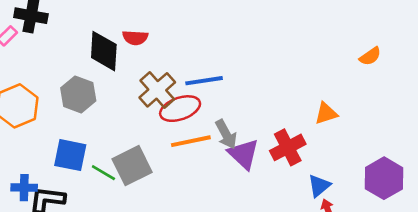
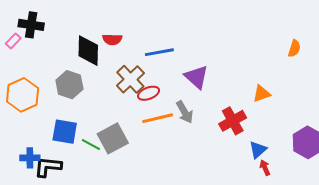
orange semicircle: (370, 56) -> (294, 48), turned -36
blue line: (204, 81) -> (159, 52), moved
red ellipse: (180, 109) -> (149, 93), size x0.7
purple triangle: (244, 154) -> (196, 77), moved

